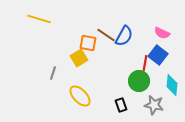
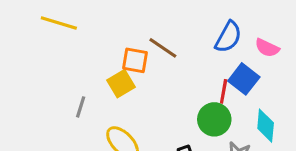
pink semicircle: (162, 33) -> (267, 48), moved
blue semicircle: (124, 36) -> (228, 37), moved

